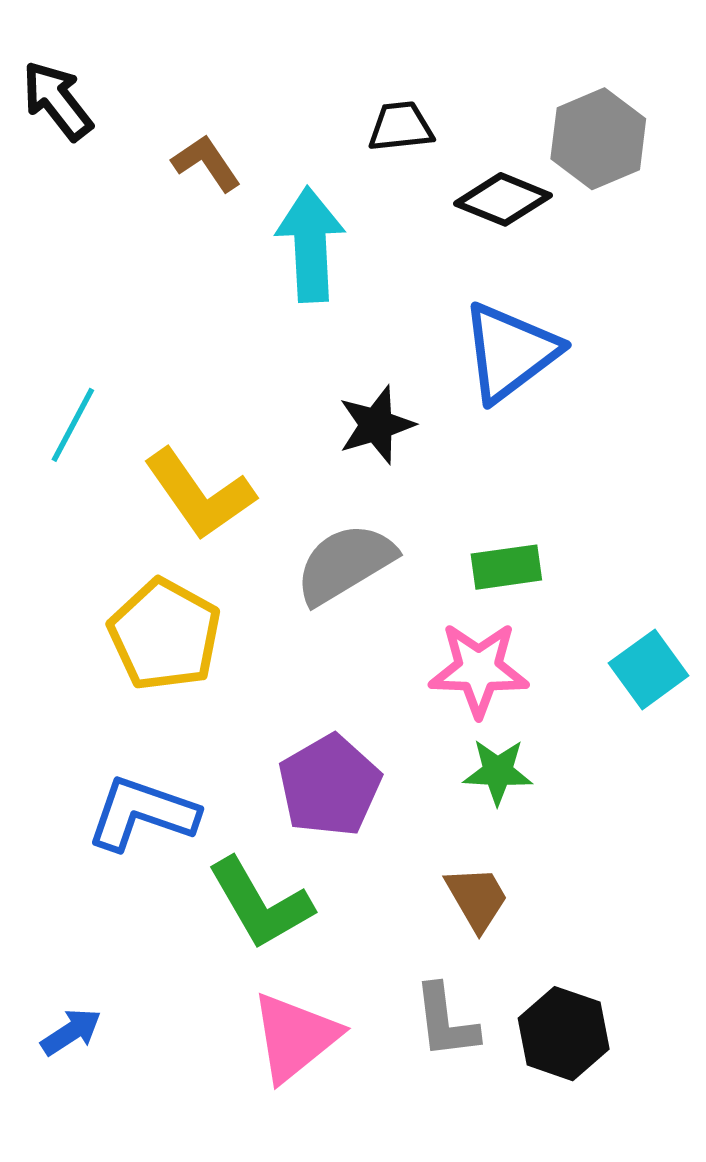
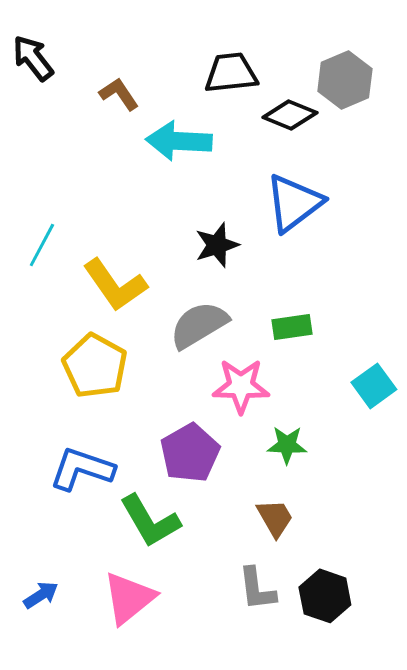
black trapezoid: (401, 127) -> (231, 73), size x1.4
cyan arrow: (310, 245) -> (179, 141), turned -84
pink star: (479, 669) -> (241, 386), moved
pink triangle: (295, 1037) -> (129, 598), moved

